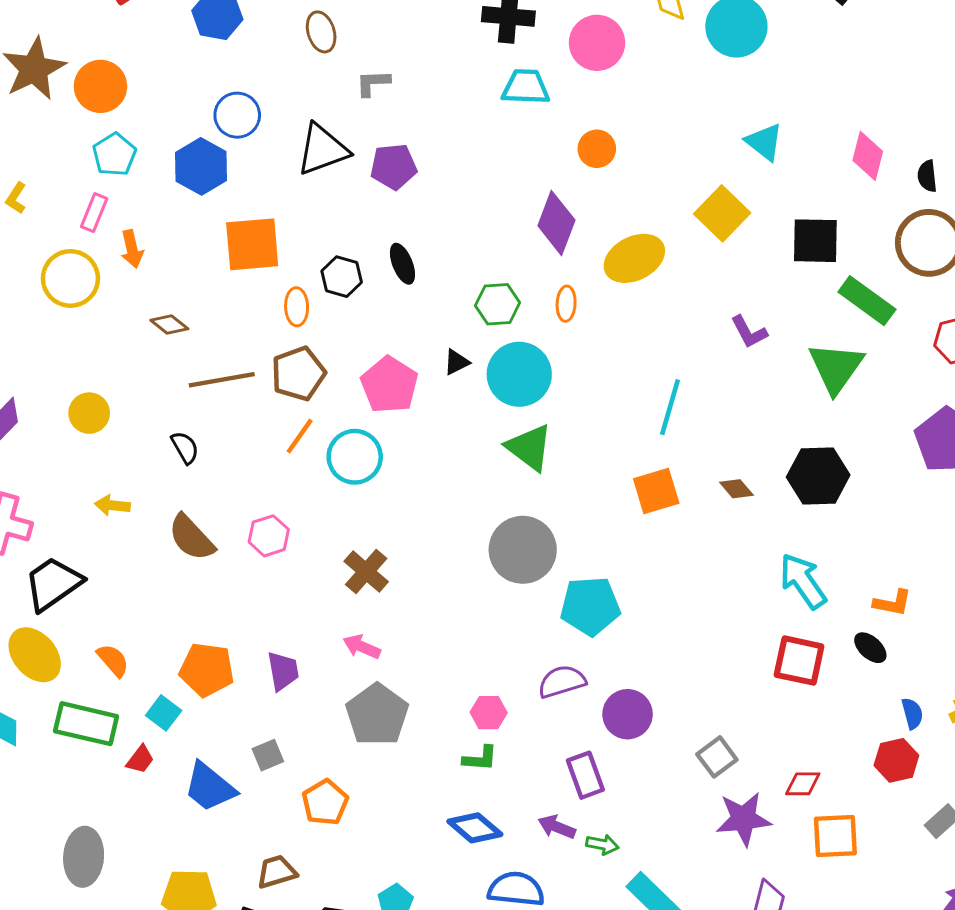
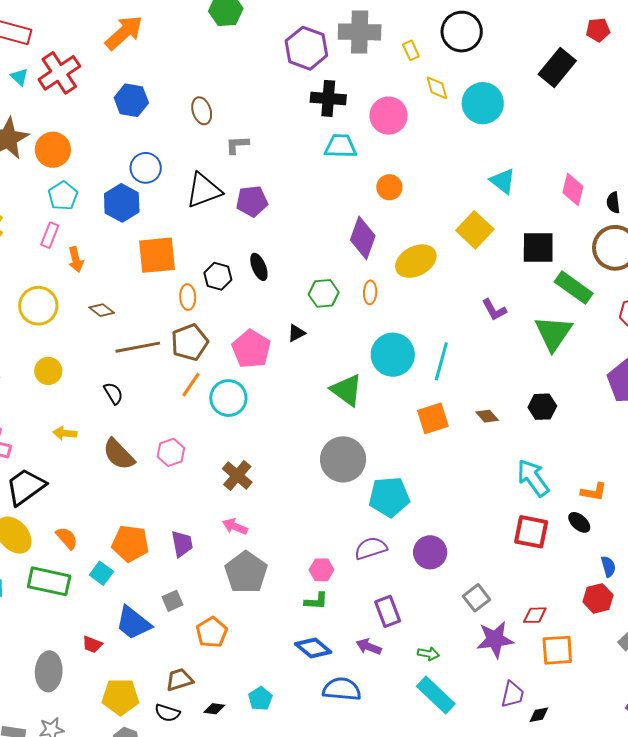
yellow circle: (70, 278) -> (38, 306), moved
cyan circle: (519, 374) -> (393, 355), moved
black hexagon: (818, 476) -> (542, 407), size x0.7
purple circle: (628, 714) -> (430, 552), moved
red trapezoid: (140, 759) -> (92, 644), moved, turned 75
green arrow: (602, 844) -> (428, 654), moved

